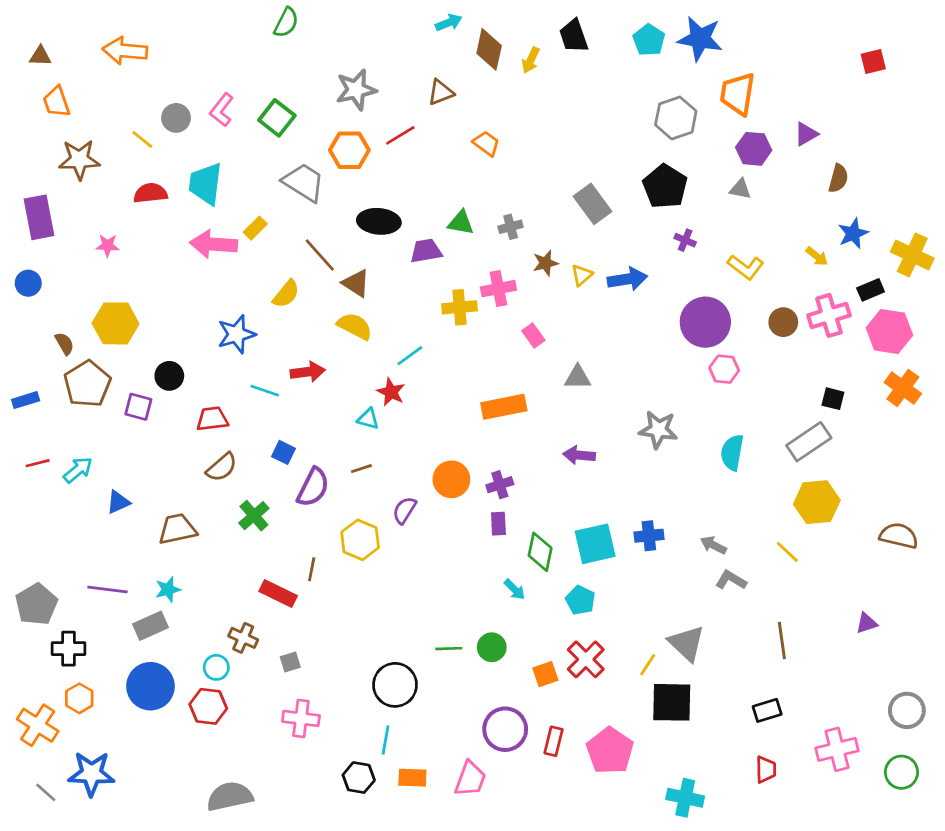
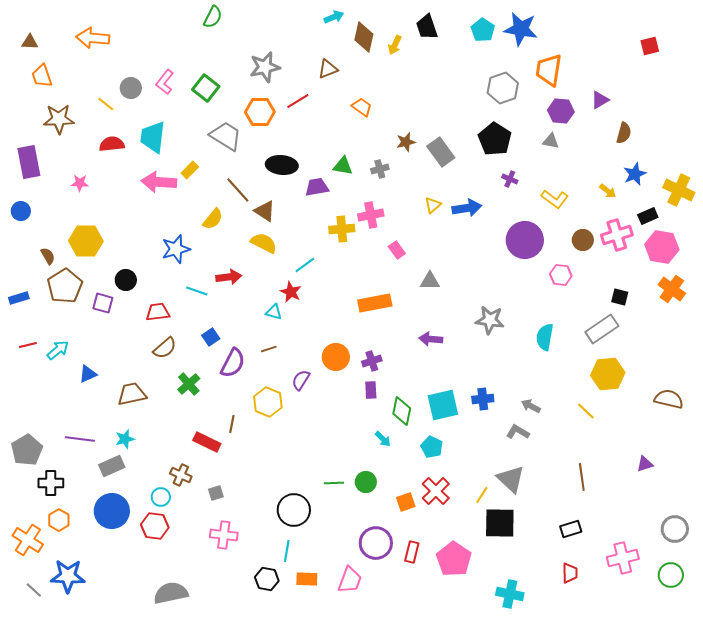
brown star: (545, 263) -> (406, 142), moved
pink hexagon: (724, 369) -> (561, 275), moved
blue square: (283, 452) -> (211, 337), turned 30
gray L-shape: (731, 580) -> (518, 432), moved

